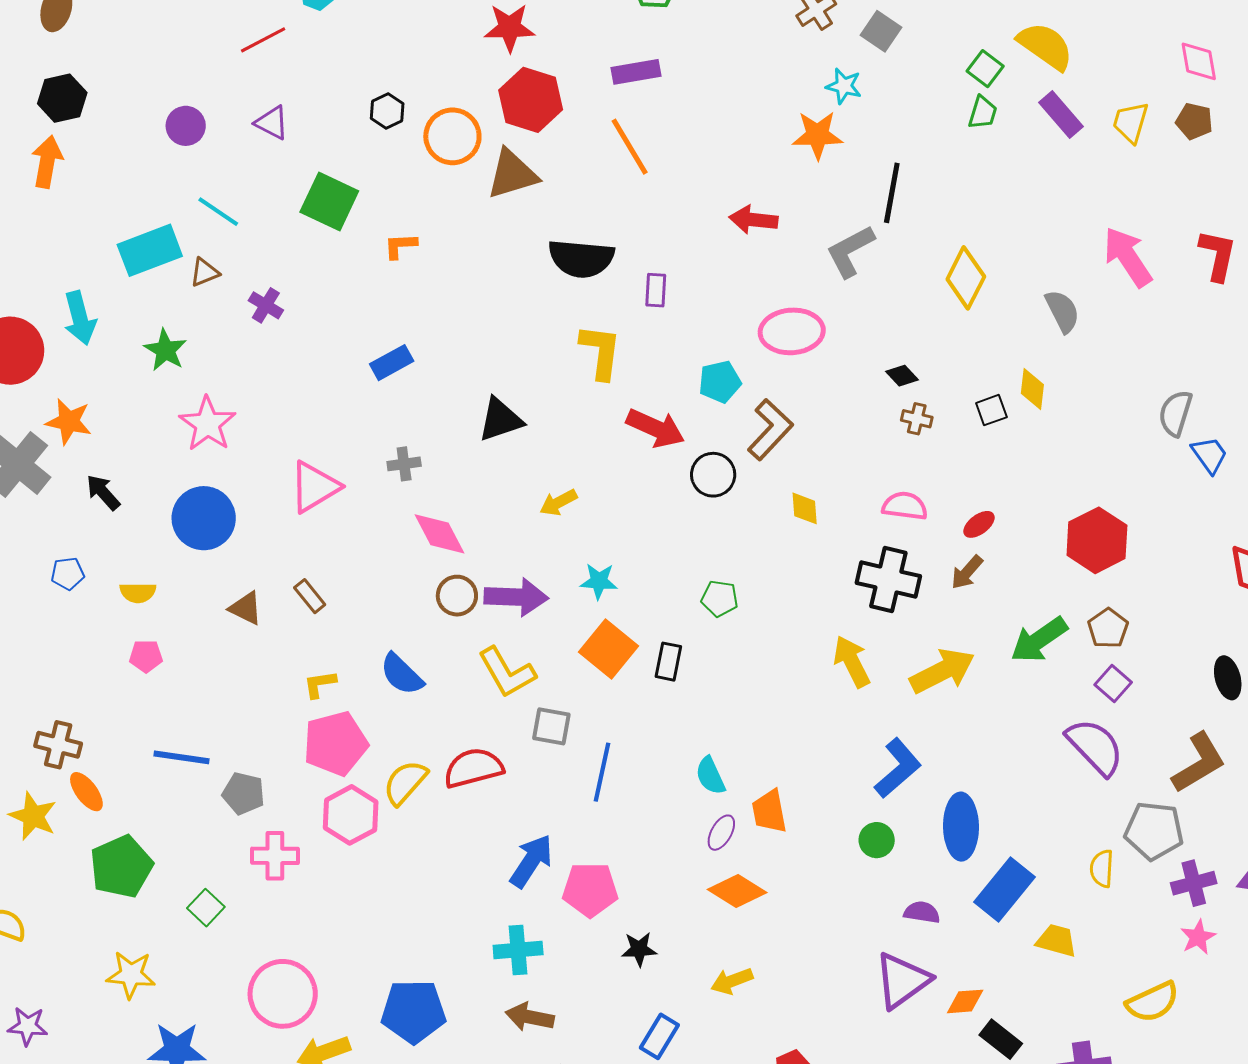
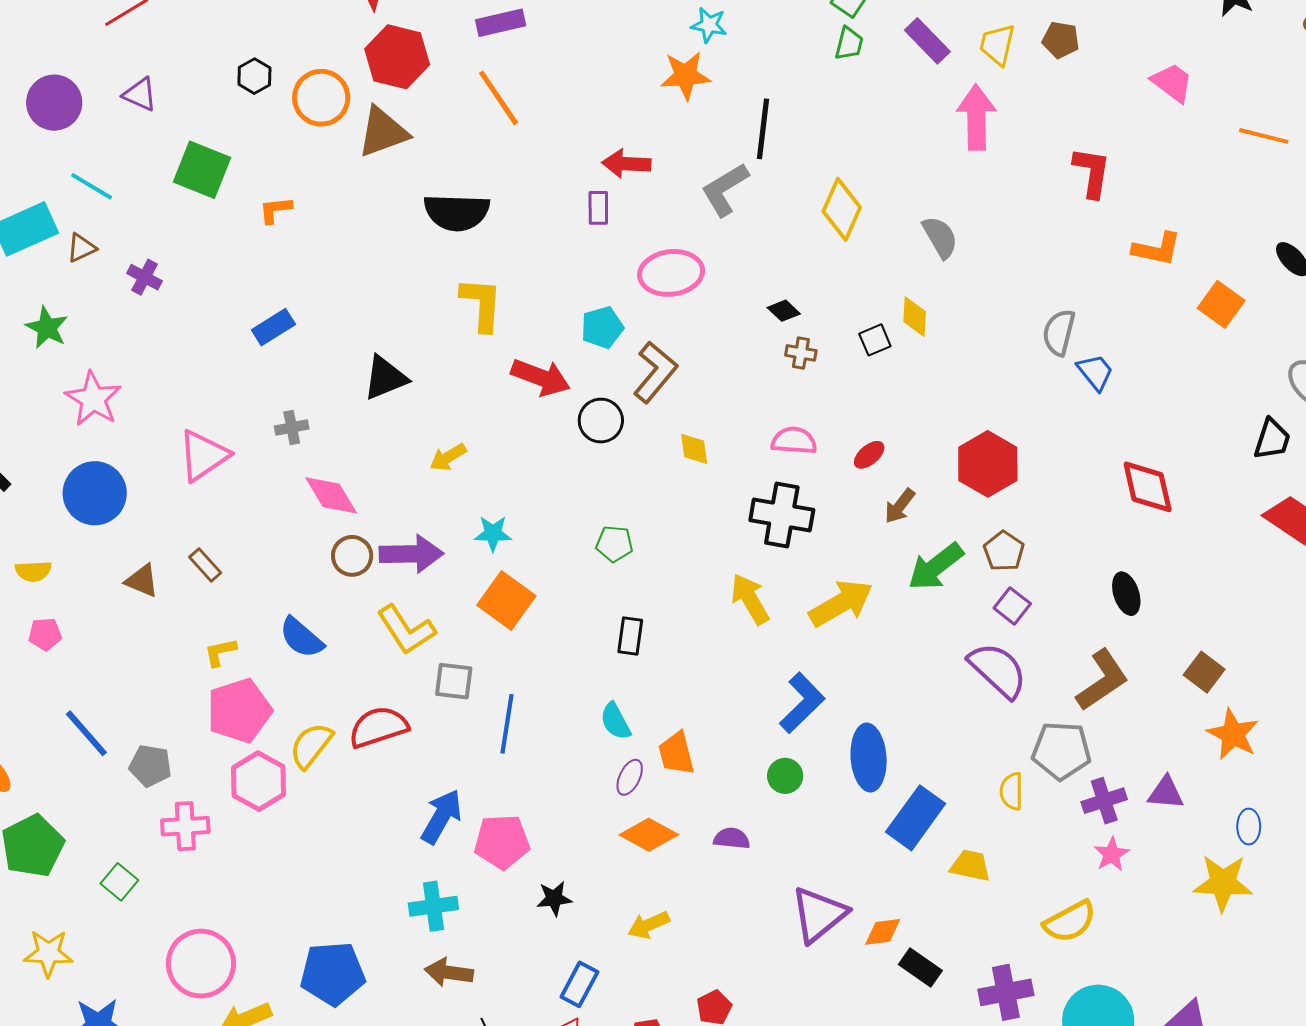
purple circle: (186, 126) -> (54, 103), size x1.4
pink arrow: (1128, 257) -> (976, 117), moved, turned 36
purple rectangle: (656, 290) -> (598, 208), moved
brown arrow: (967, 572) -> (900, 506), moved
black rectangle: (668, 662) -> (630, 636), moved
blue line: (182, 757) -> (86, 733), turned 44
purple semicircle: (922, 912) -> (732, 838), moved

